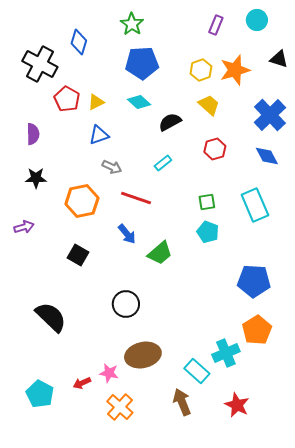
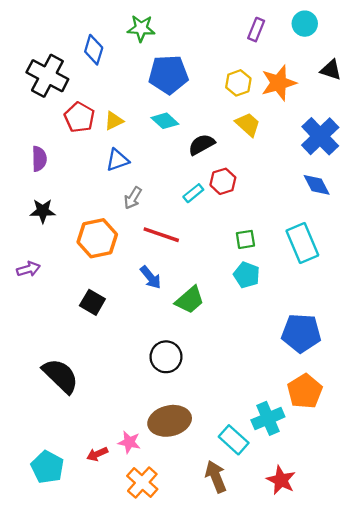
green star: (132, 24) -> (141, 28), moved, turned -30
red hexagon: (215, 149) -> (223, 181), moved
gray arrow: (112, 167) -> (133, 198), turned 96
black circle: (126, 304) -> (166, 357), moved

